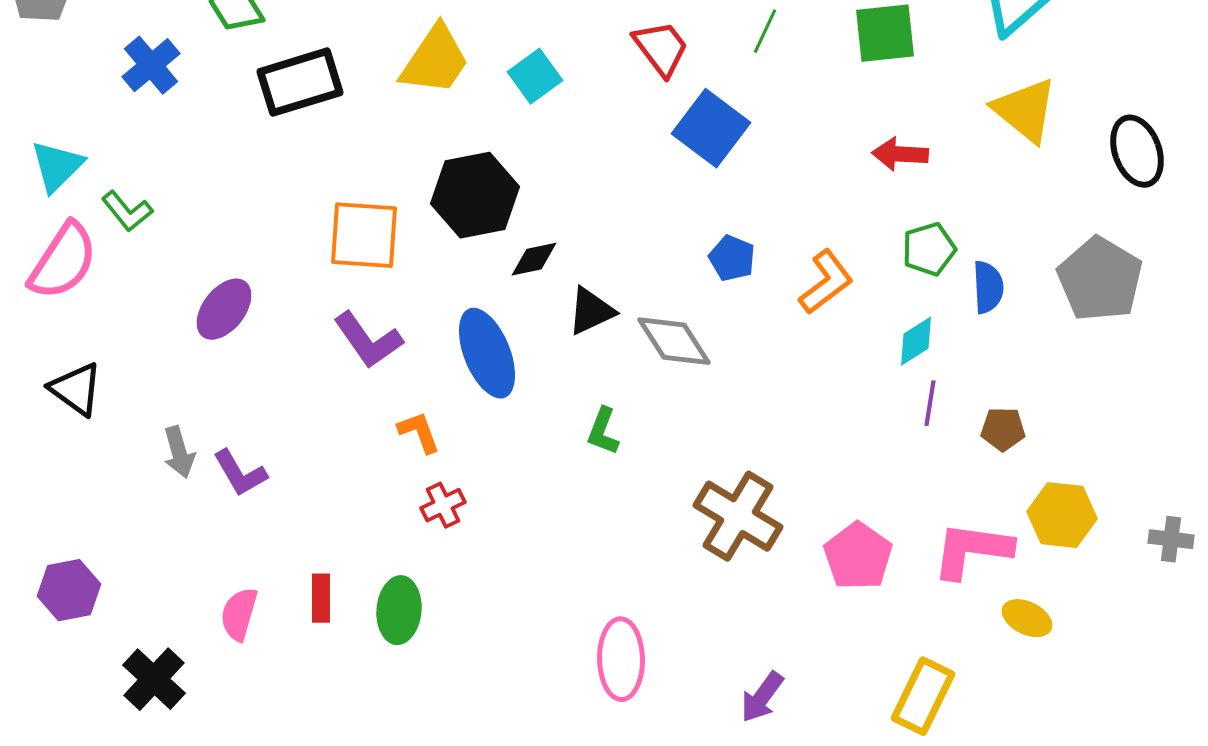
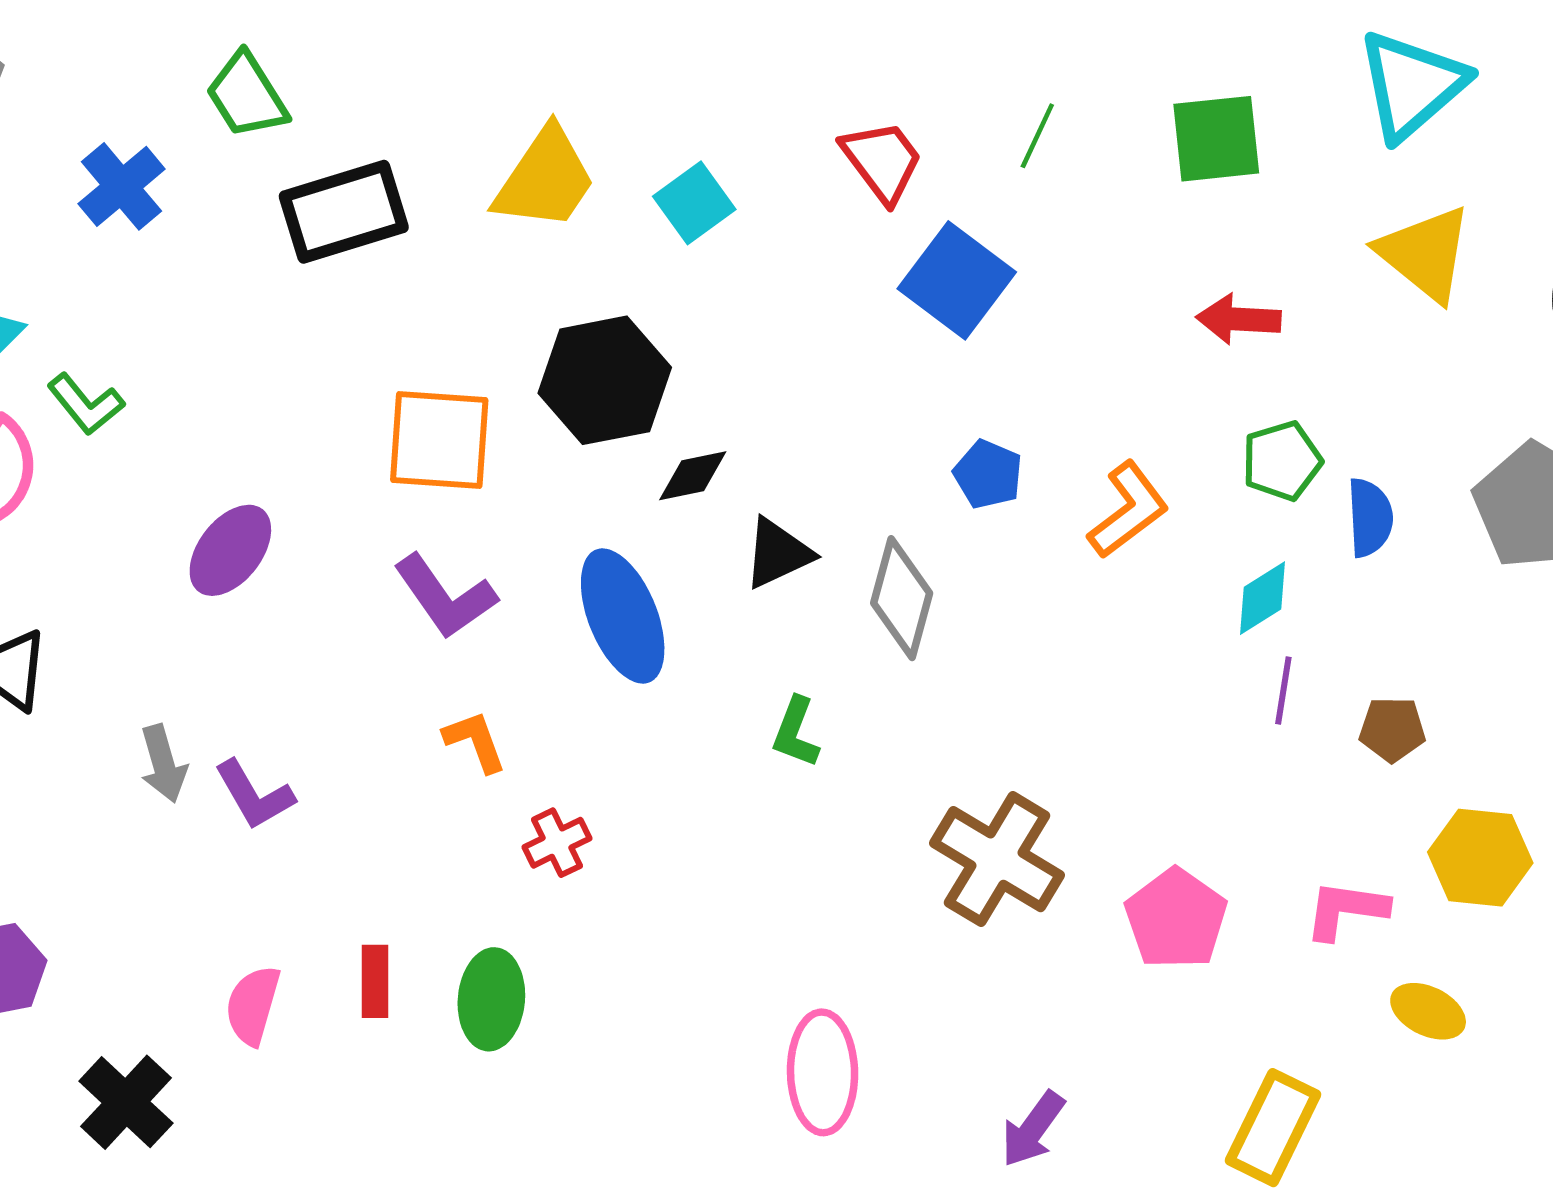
gray diamond: (674, 341) -> (902, 598), turned 48
orange L-shape: (419, 432) -> (475, 741), moved
pink L-shape: (972, 550) -> (1346, 910), size x0.7

